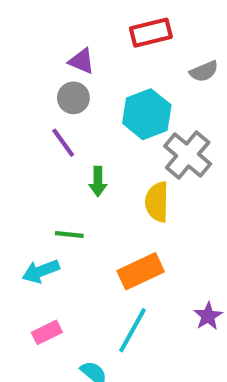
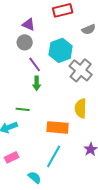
purple line: (63, 143) -> (35, 64), moved
yellow semicircle: (157, 202) -> (81, 108), moved
orange rectangle: (141, 271) -> (58, 127), turned 30

